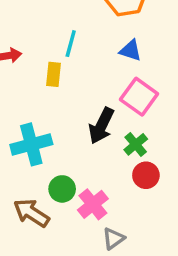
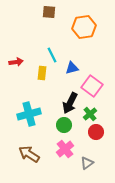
cyan line: (71, 44) -> (52, 55), turned -42
blue triangle: (131, 50) -> (72, 68), moved, turned -32
green circle: (62, 189) -> (64, 125), moved
gray triangle: (113, 239) -> (87, 163), moved

